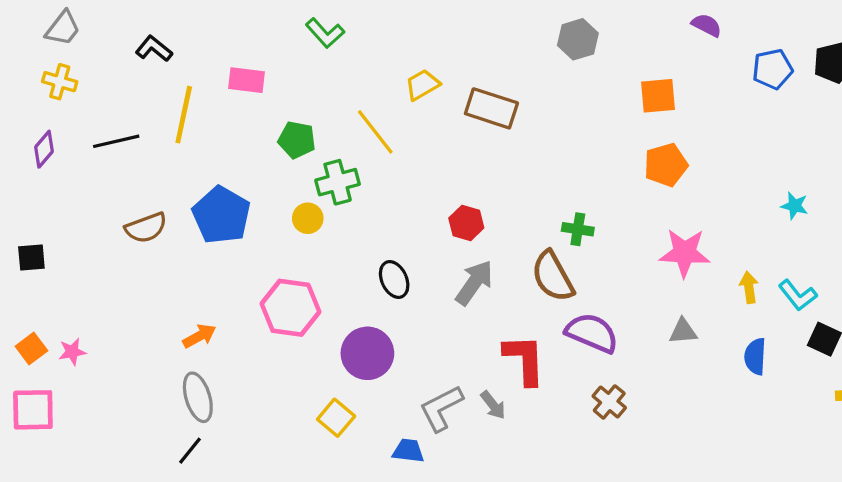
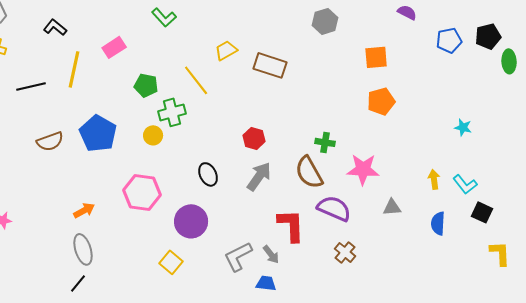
pink rectangle: (247, 80) -> (114, 47), turned -40
pink star: (685, 253) -> (363, 169), moved
blue trapezoid: (408, 451) -> (266, 283), moved

